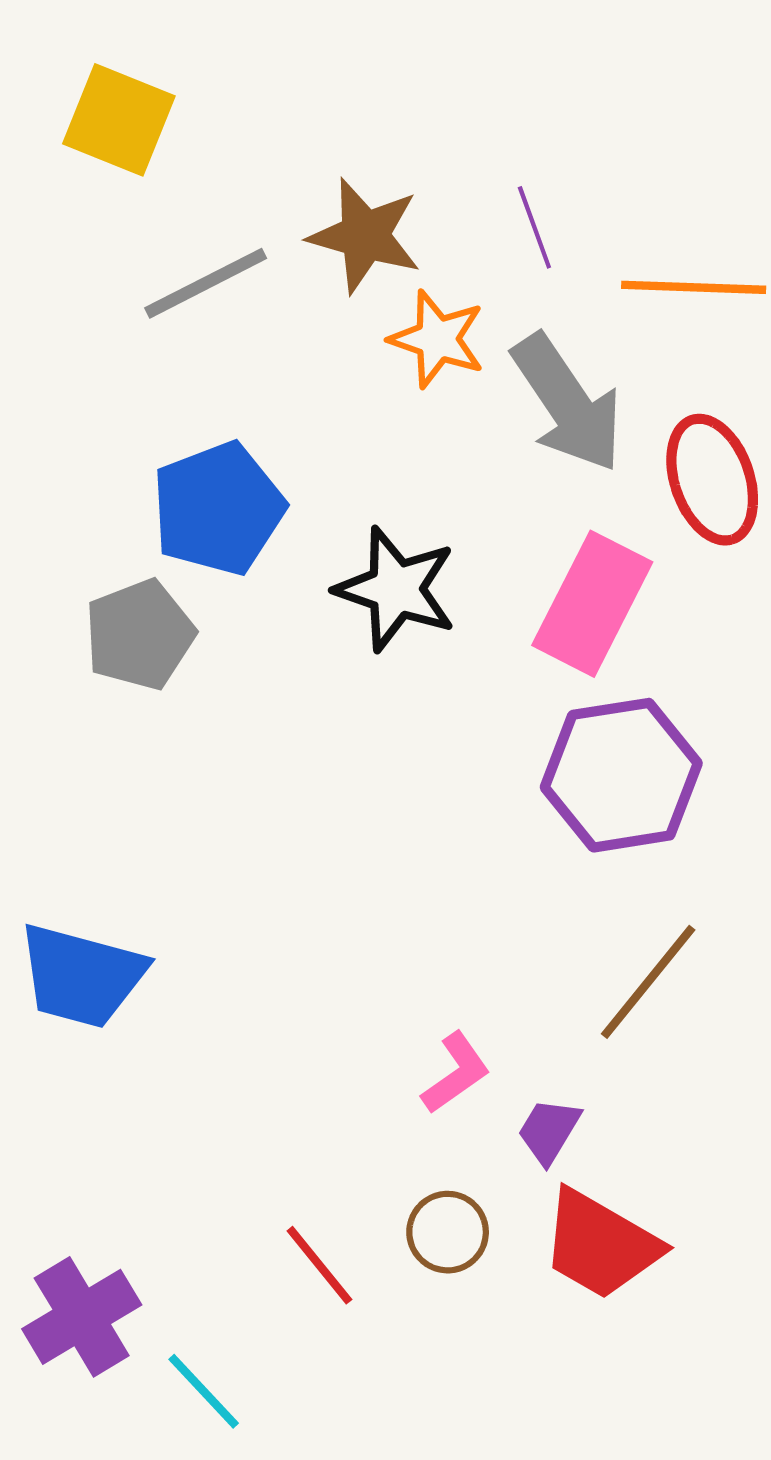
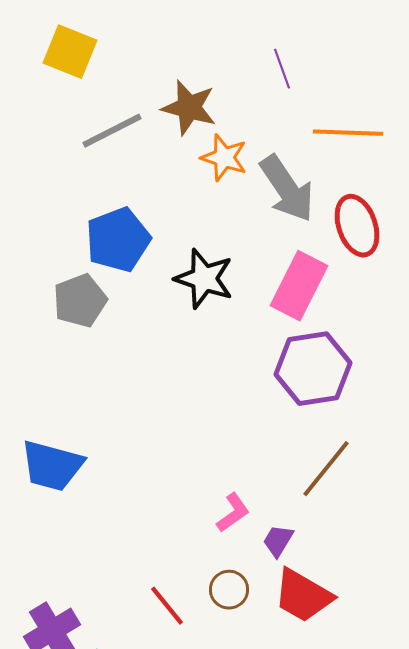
purple line: (534, 227) -> (282, 69), moved

